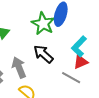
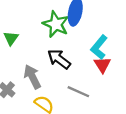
red triangle: (81, 62) -> (102, 65), turned -35
gray line: (71, 78) -> (78, 92), moved

